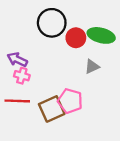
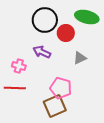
green ellipse: (101, 35) -> (87, 17), moved
purple arrow: (17, 60) -> (42, 52), moved
brown square: (52, 109) -> (55, 106), moved

